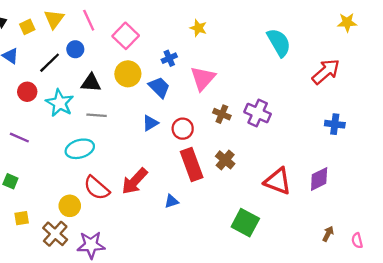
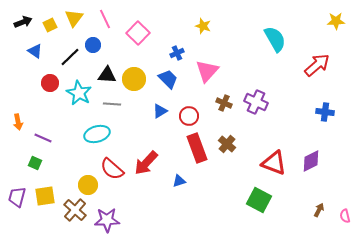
yellow circle: (128, 74) -> (134, 79), moved
purple line: (19, 138) -> (43, 138), moved
yellow square: (22, 218) -> (45, 196), size x1.5
green square: (245, 223) -> (259, 200), moved

